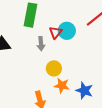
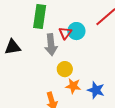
gray arrow: (41, 44) -> (51, 45), size x1.5

